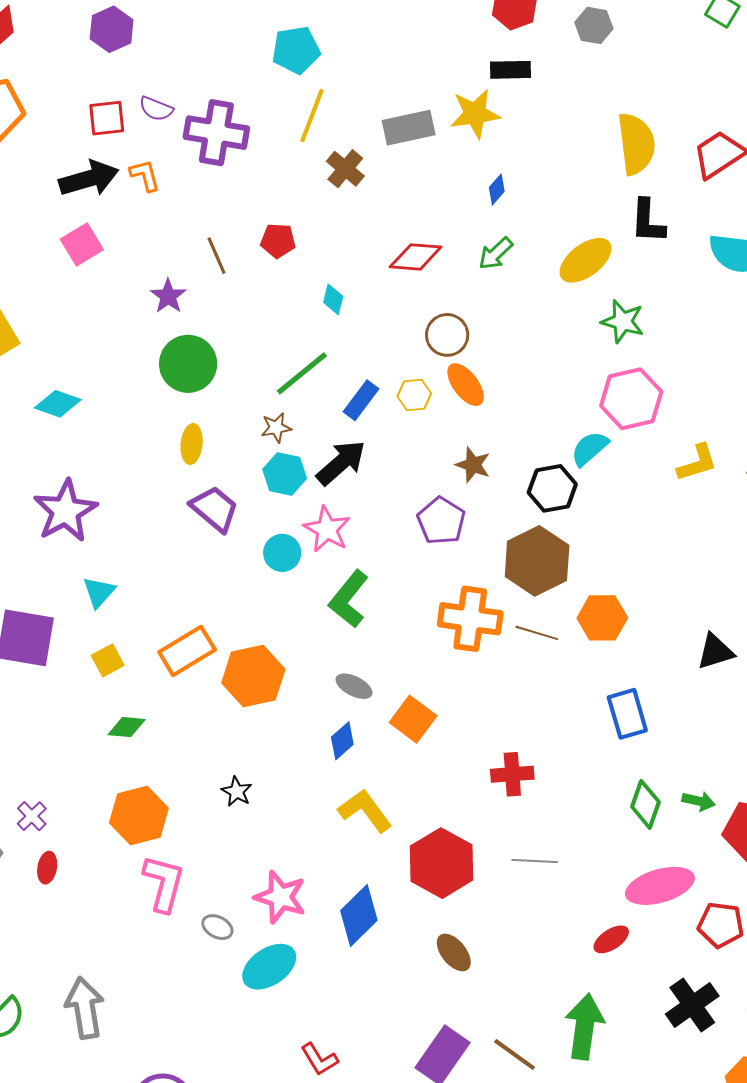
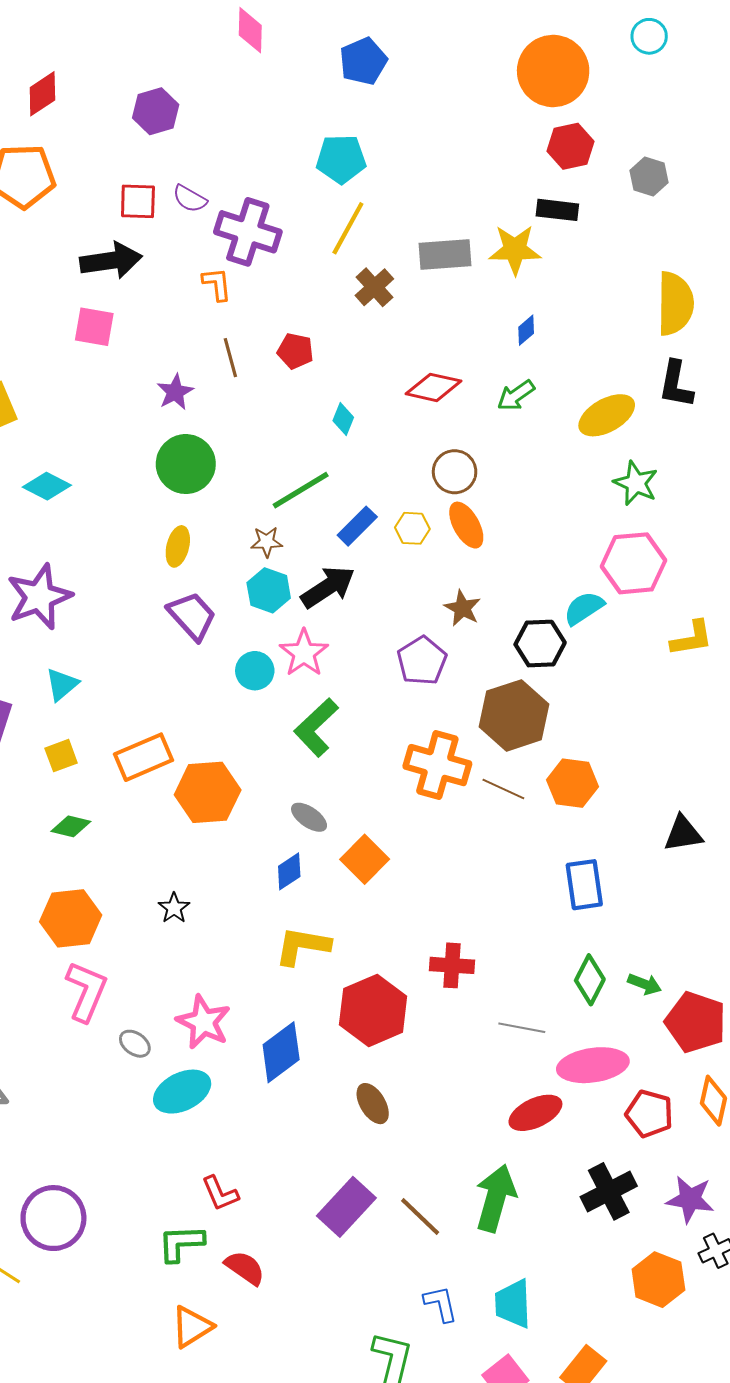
orange L-shape: (145, 175) -> (217, 284), moved
pink square: (82, 244) -> (94, 327), turned 33
red cross: (512, 774) -> (452, 965), moved
yellow L-shape: (365, 811) -> (303, 946), turned -52
gray line: (535, 861) -> (522, 1028), moved
red ellipse: (611, 939) -> (535, 1113), size x1.4

